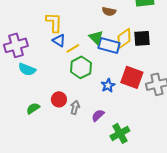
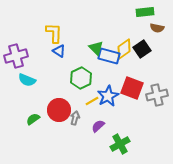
brown semicircle: (109, 11) -> (157, 28), moved
black square: (142, 38) -> (142, 49), turned -30
yellow line: (73, 48) -> (92, 101), moved
blue star: (108, 85) -> (108, 96), size x1.5
red circle: (59, 99) -> (59, 110), size x1.5

